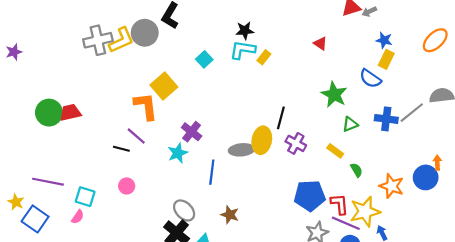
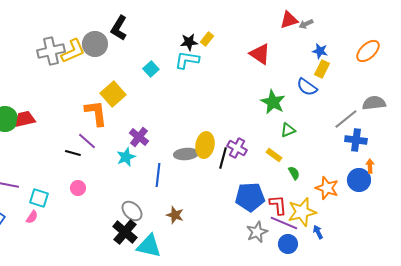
red triangle: (320, 43) -> (260, 54), size x1.6
yellow rectangle: (264, 57) -> (207, 39), moved
black line: (281, 118) -> (223, 158), moved
blue cross: (386, 119) -> (356, 140), moved

